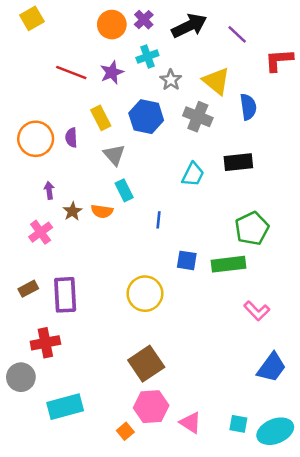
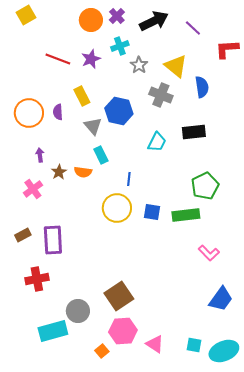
blue hexagon: (146, 117) -> (119, 111), moved
yellow circle: (145, 294) -> (117, 208), moved
gray circle: (21, 377) -> (78, 311), moved

